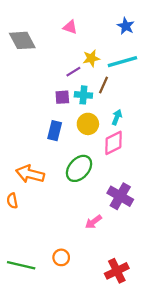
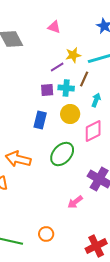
cyan arrow: (117, 117) -> (96, 100), moved

